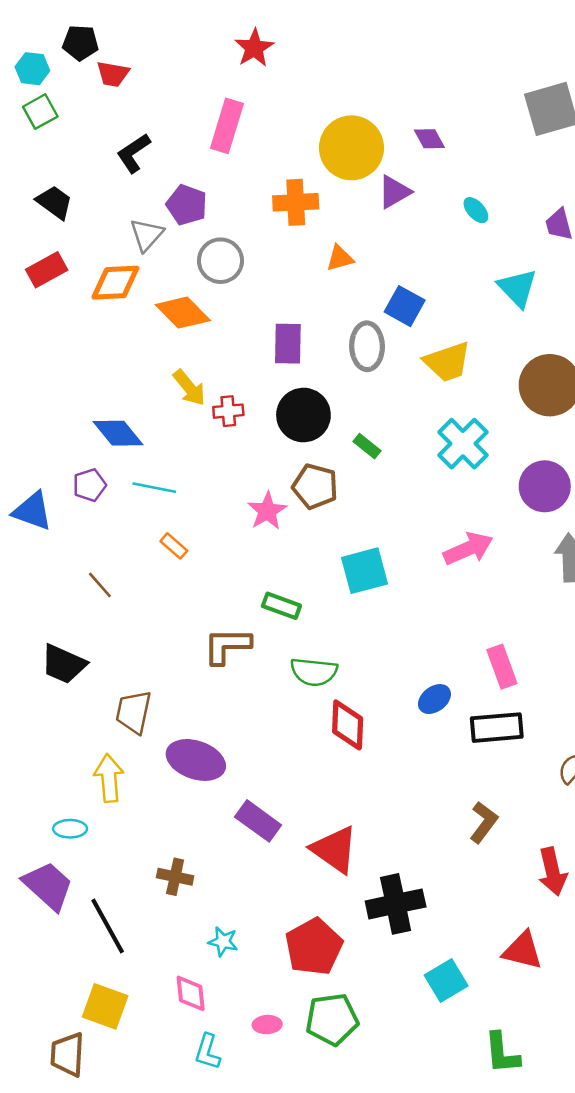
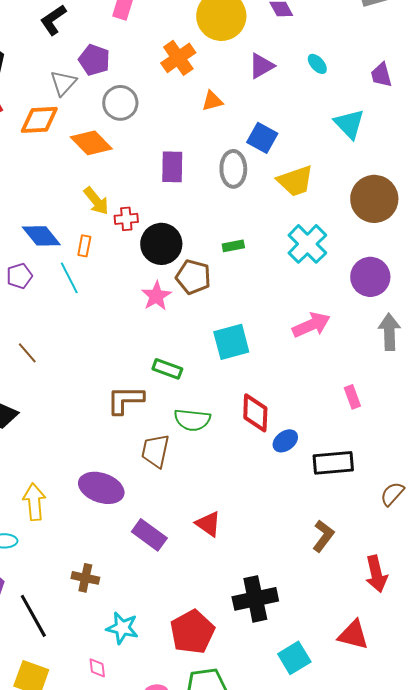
purple triangle: (394, 192) -> (261, 66), moved
orange cross: (296, 202) -> (178, 58), turned -32
black circle: (303, 415) -> (161, 244), moved
green rectangle: (367, 446) -> (233, 246), turned -50
cyan line: (154, 488) -> (69, 278), turned 52
orange rectangle: (174, 546) -> (84, 246), moved, turned 60
pink rectangle: (502, 667) -> (352, 397), moved, size x0.7
brown trapezoid: (134, 712) -> (155, 451), moved
red diamond: (348, 725) -> (255, 413), moved
red triangle: (335, 849) -> (208, 524), moved, size x0.7
cyan star: (223, 942) -> (122, 628), size x1.4
pink diamond: (191, 993) -> (97, 668), size x0.7

